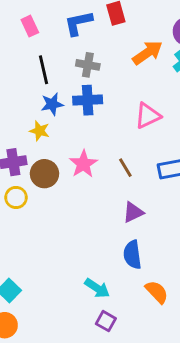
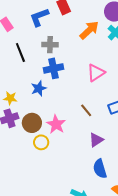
blue star: (52, 104) -> (39, 88), moved
yellow star: (40, 131) -> (10, 98), moved
pink star: (83, 164) -> (56, 124), moved
yellow circle: (16, 197) -> (41, 142), moved

